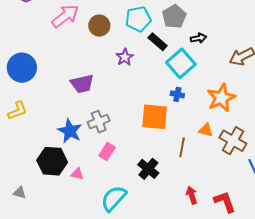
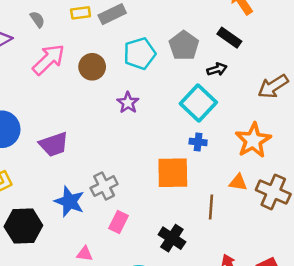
black rectangle: (158, 42) -> (229, 38), moved
purple trapezoid: (82, 84) -> (54, 144), moved
black hexagon: (52, 161) -> (23, 226), moved

